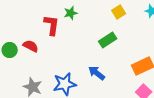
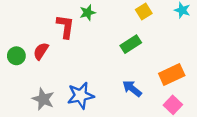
red semicircle: (31, 46) -> (41, 51), turned -84
blue arrow: (97, 73) -> (132, 89), moved

